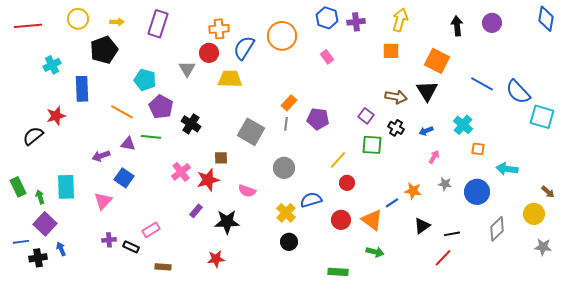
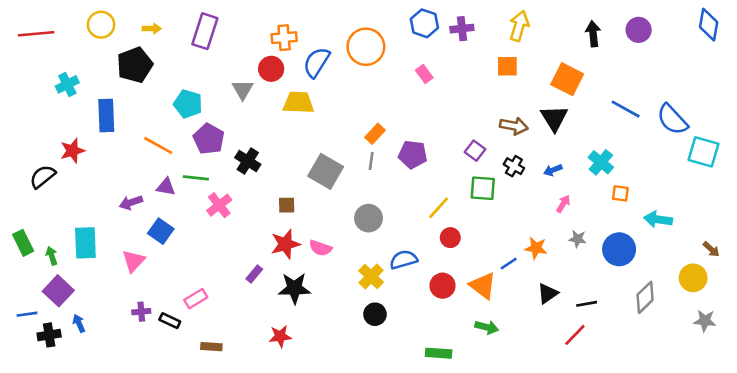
pink cross: (181, 172) -> (219, 205), moved
red star: (208, 180) -> (285, 244), moved

